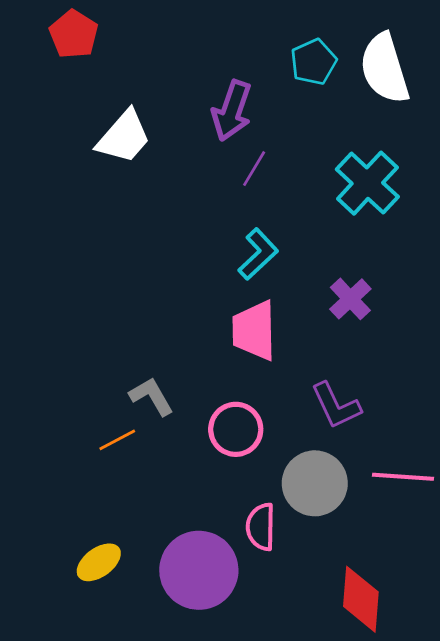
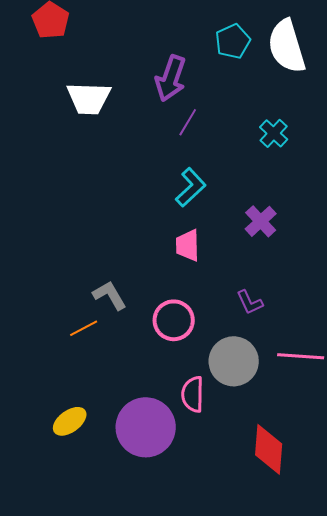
white trapezoid: (124, 137) -> (89, 98), turned 51
cyan cross: (367, 183) -> (274, 133), size x0.6
pink trapezoid: (254, 331) -> (188, 245), size x0.7
purple L-shape: (336, 406) -> (250, 302), size x0.7

